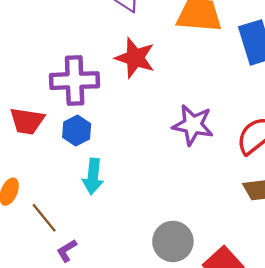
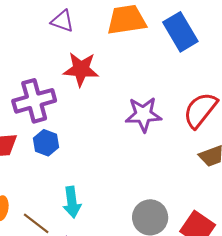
cyan arrow: (93, 176) -> (72, 202), moved

